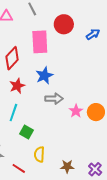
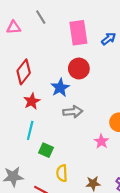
red circle: (64, 24) -> (79, 69), moved
pink rectangle: (40, 42) -> (78, 33), moved
pink star: (76, 111) -> (101, 141), moved

